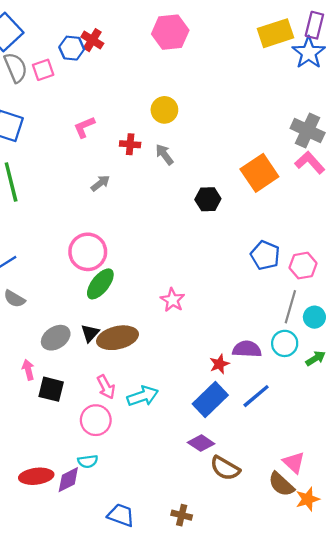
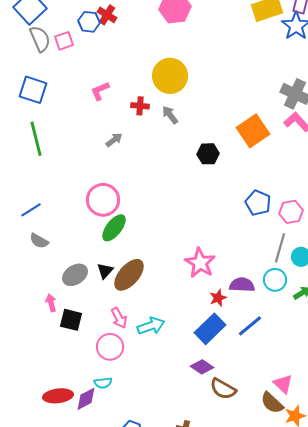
yellow circle: (164, 110) -> (170, 76), size x1.5
pink star: (172, 300) -> (200, 263), moved, size x1.4
brown ellipse: (118, 338) -> (129, 275), turned -36

